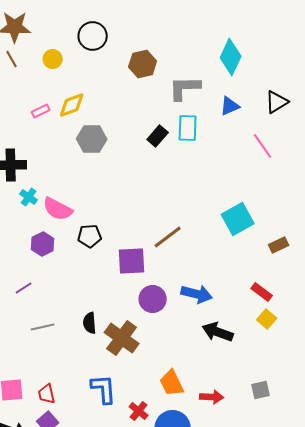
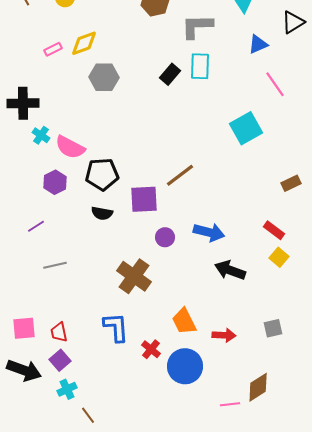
black triangle: (277, 102) -> (293, 22), moved
blue triangle: (230, 106) -> (258, 44), moved
cyan square: (238, 219) -> (246, 128), moved
black pentagon: (90, 236) -> (102, 174), size x1.4
purple circle: (153, 299) -> (165, 237), size x0.7
black semicircle: (90, 323) -> (102, 213), moved, turned -75

